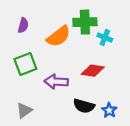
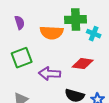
purple semicircle: (23, 25) -> (20, 23), turned -32
orange semicircle: (58, 36) -> (52, 33), turned 40

